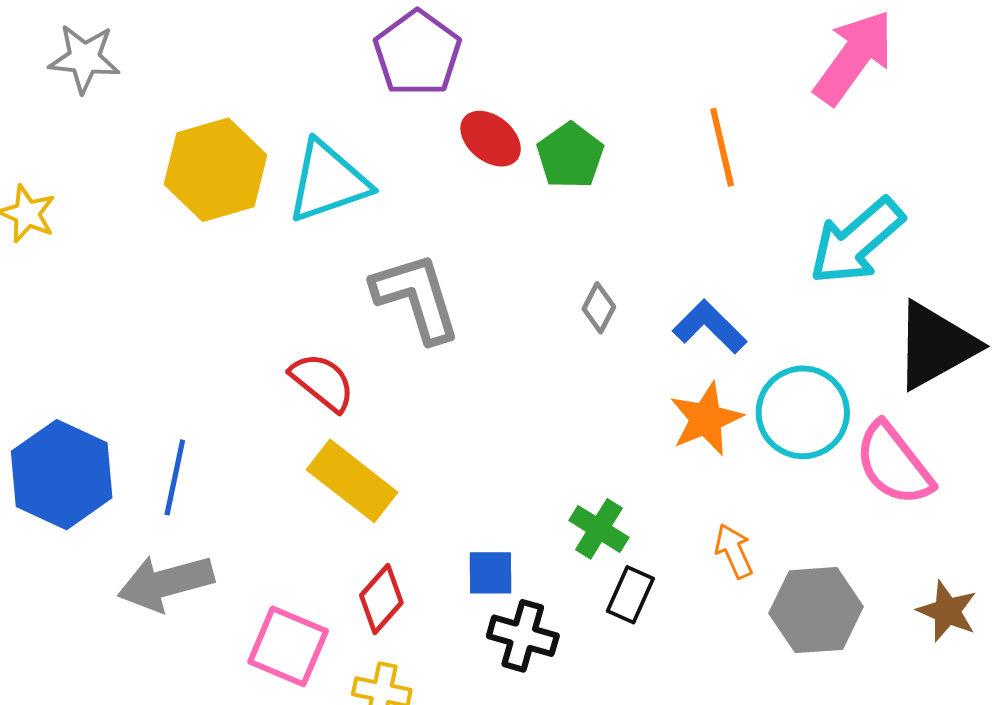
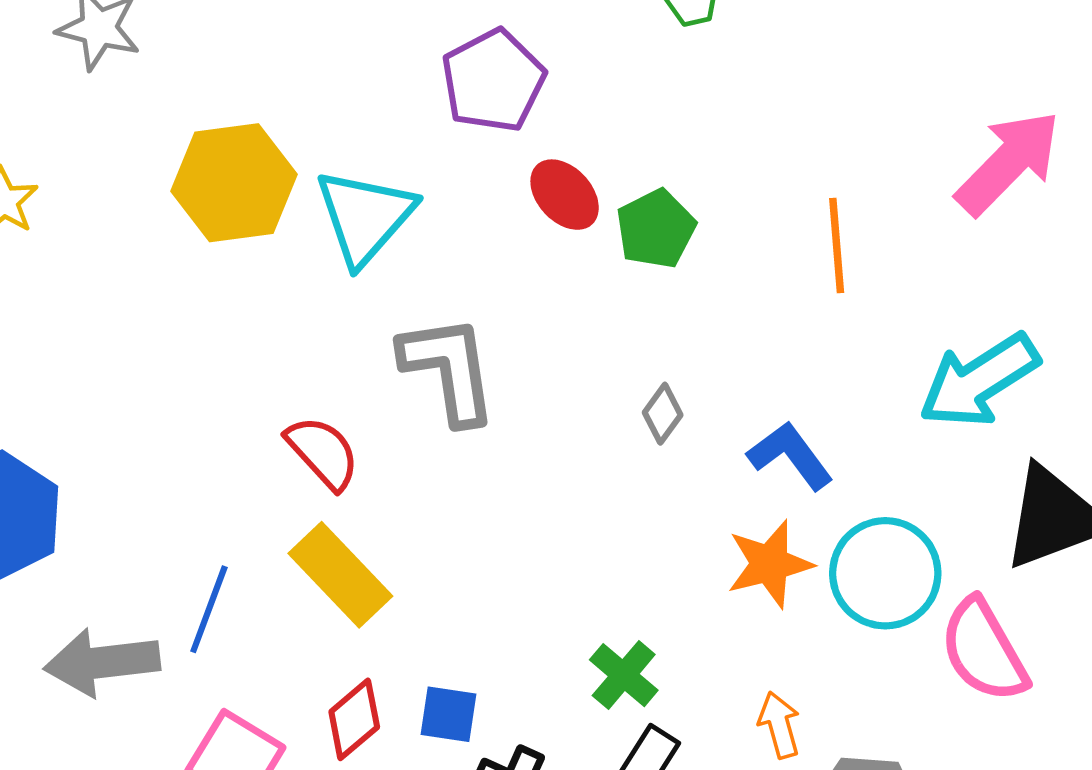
cyan triangle: (328, 182) -> (365, 217), turned -38
blue line: (175, 477) -> (209, 609), moved
blue square: (490, 573) -> (449, 714), moved

